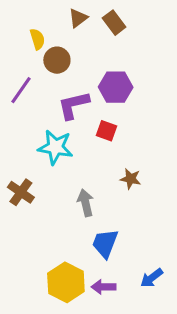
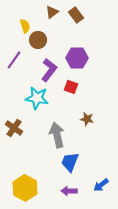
purple L-shape: (73, 105) -> (49, 70), turned 140
gray arrow: (85, 203) -> (57, 135), size x1.4
yellow hexagon: (66, 282) -> (25, 188), moved

